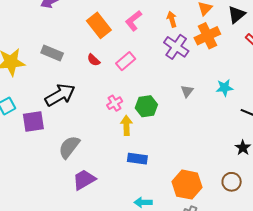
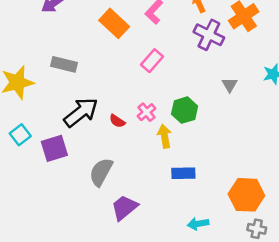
red semicircle: (94, 60) -> (117, 121), moved

